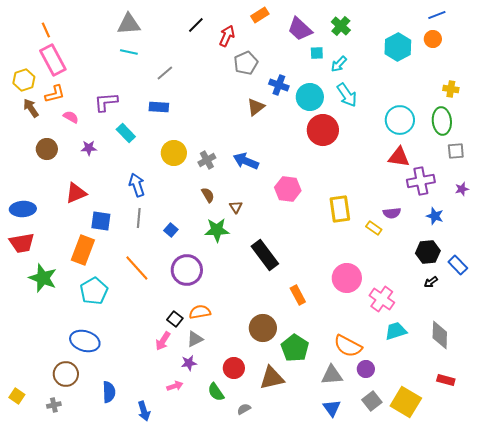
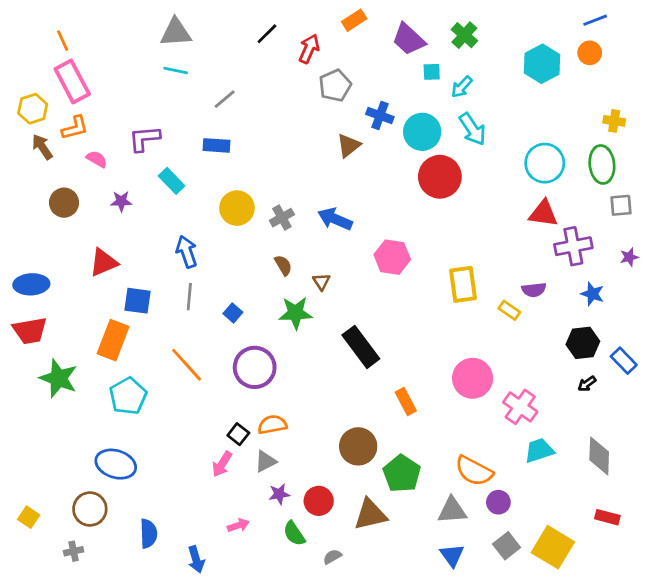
purple star: (189, 363) -> (279, 494), moved
yellow square: (17, 396) -> (29, 517), moved

